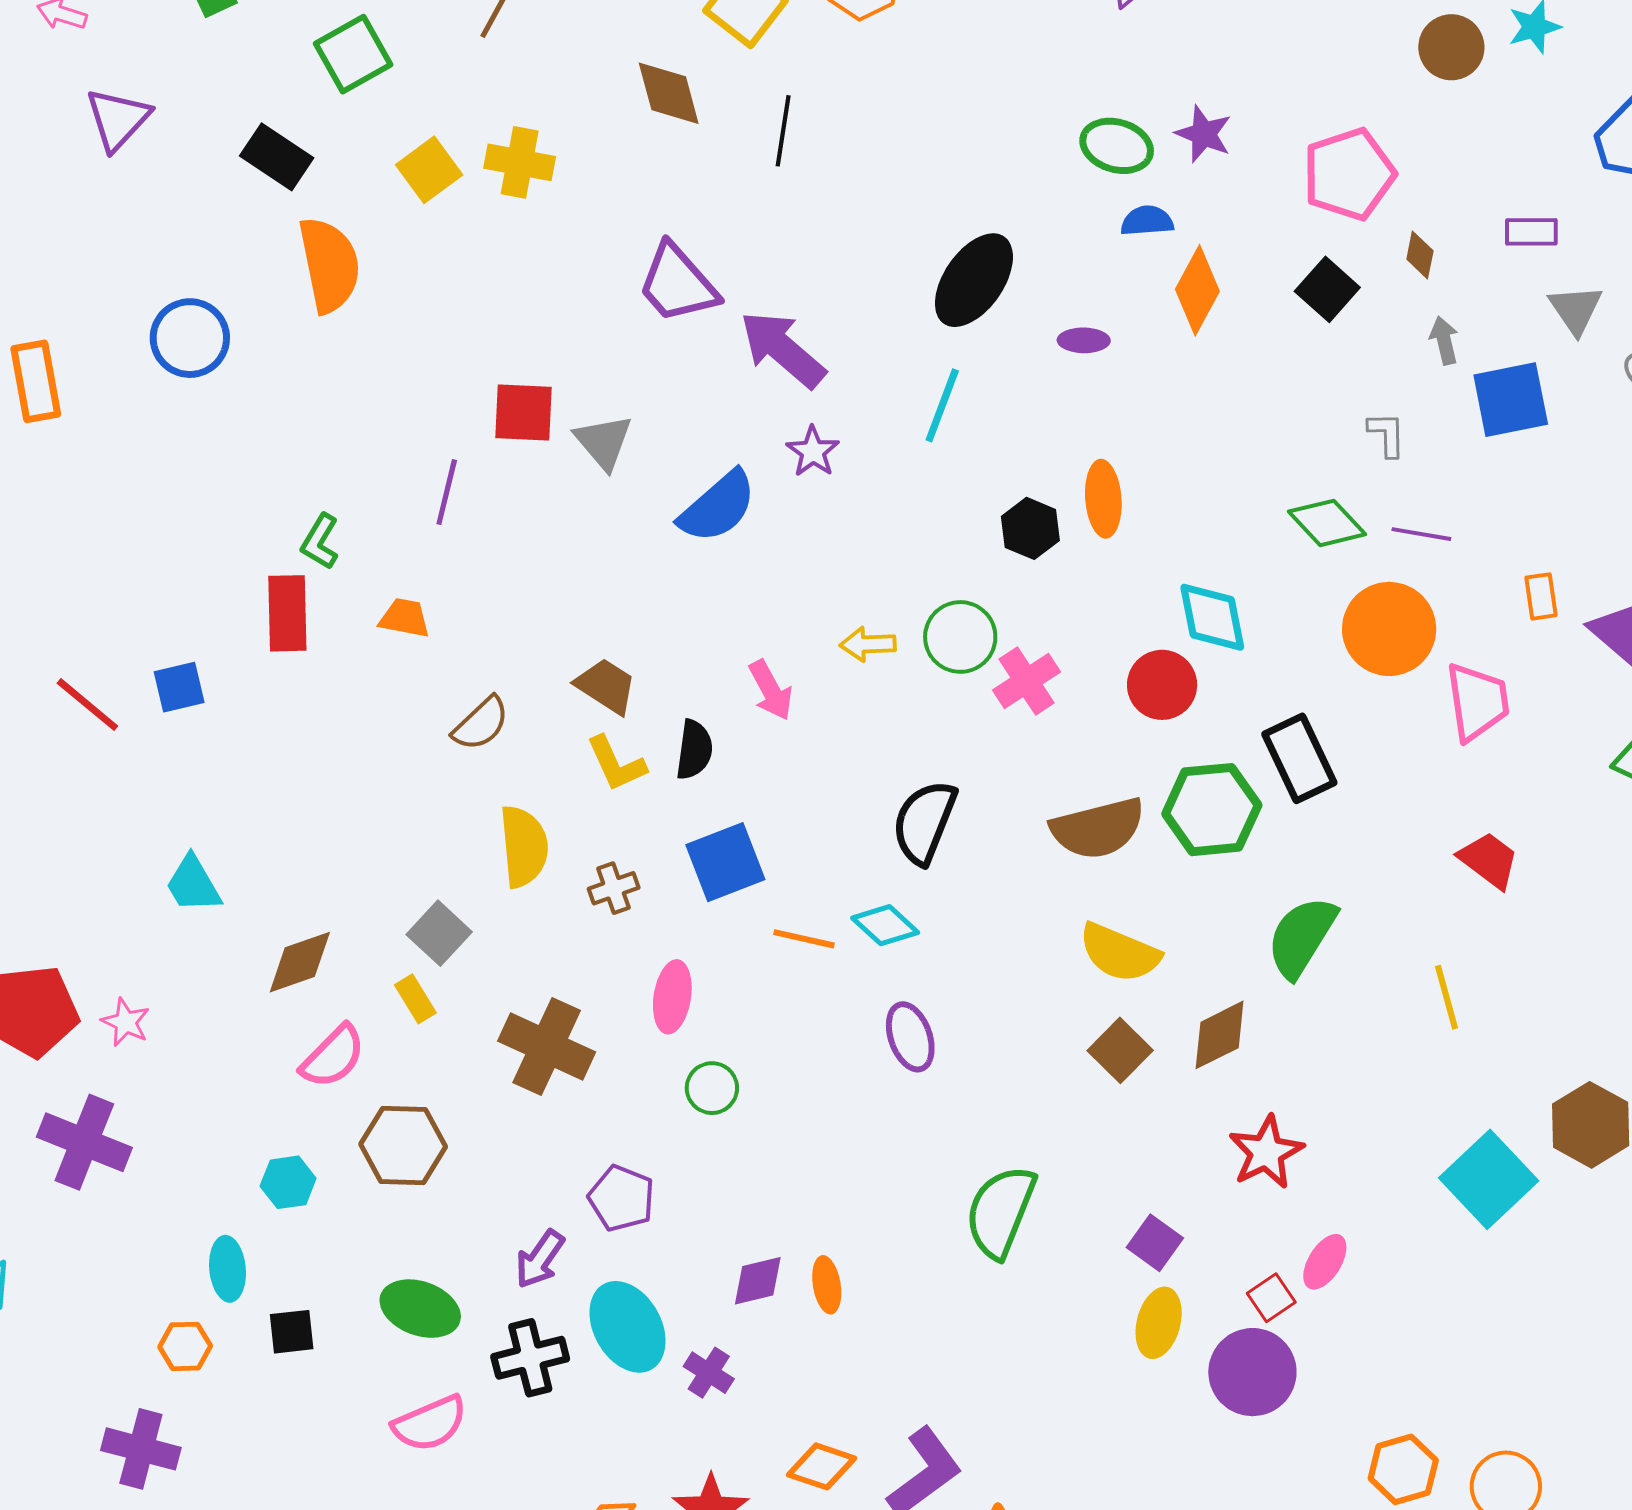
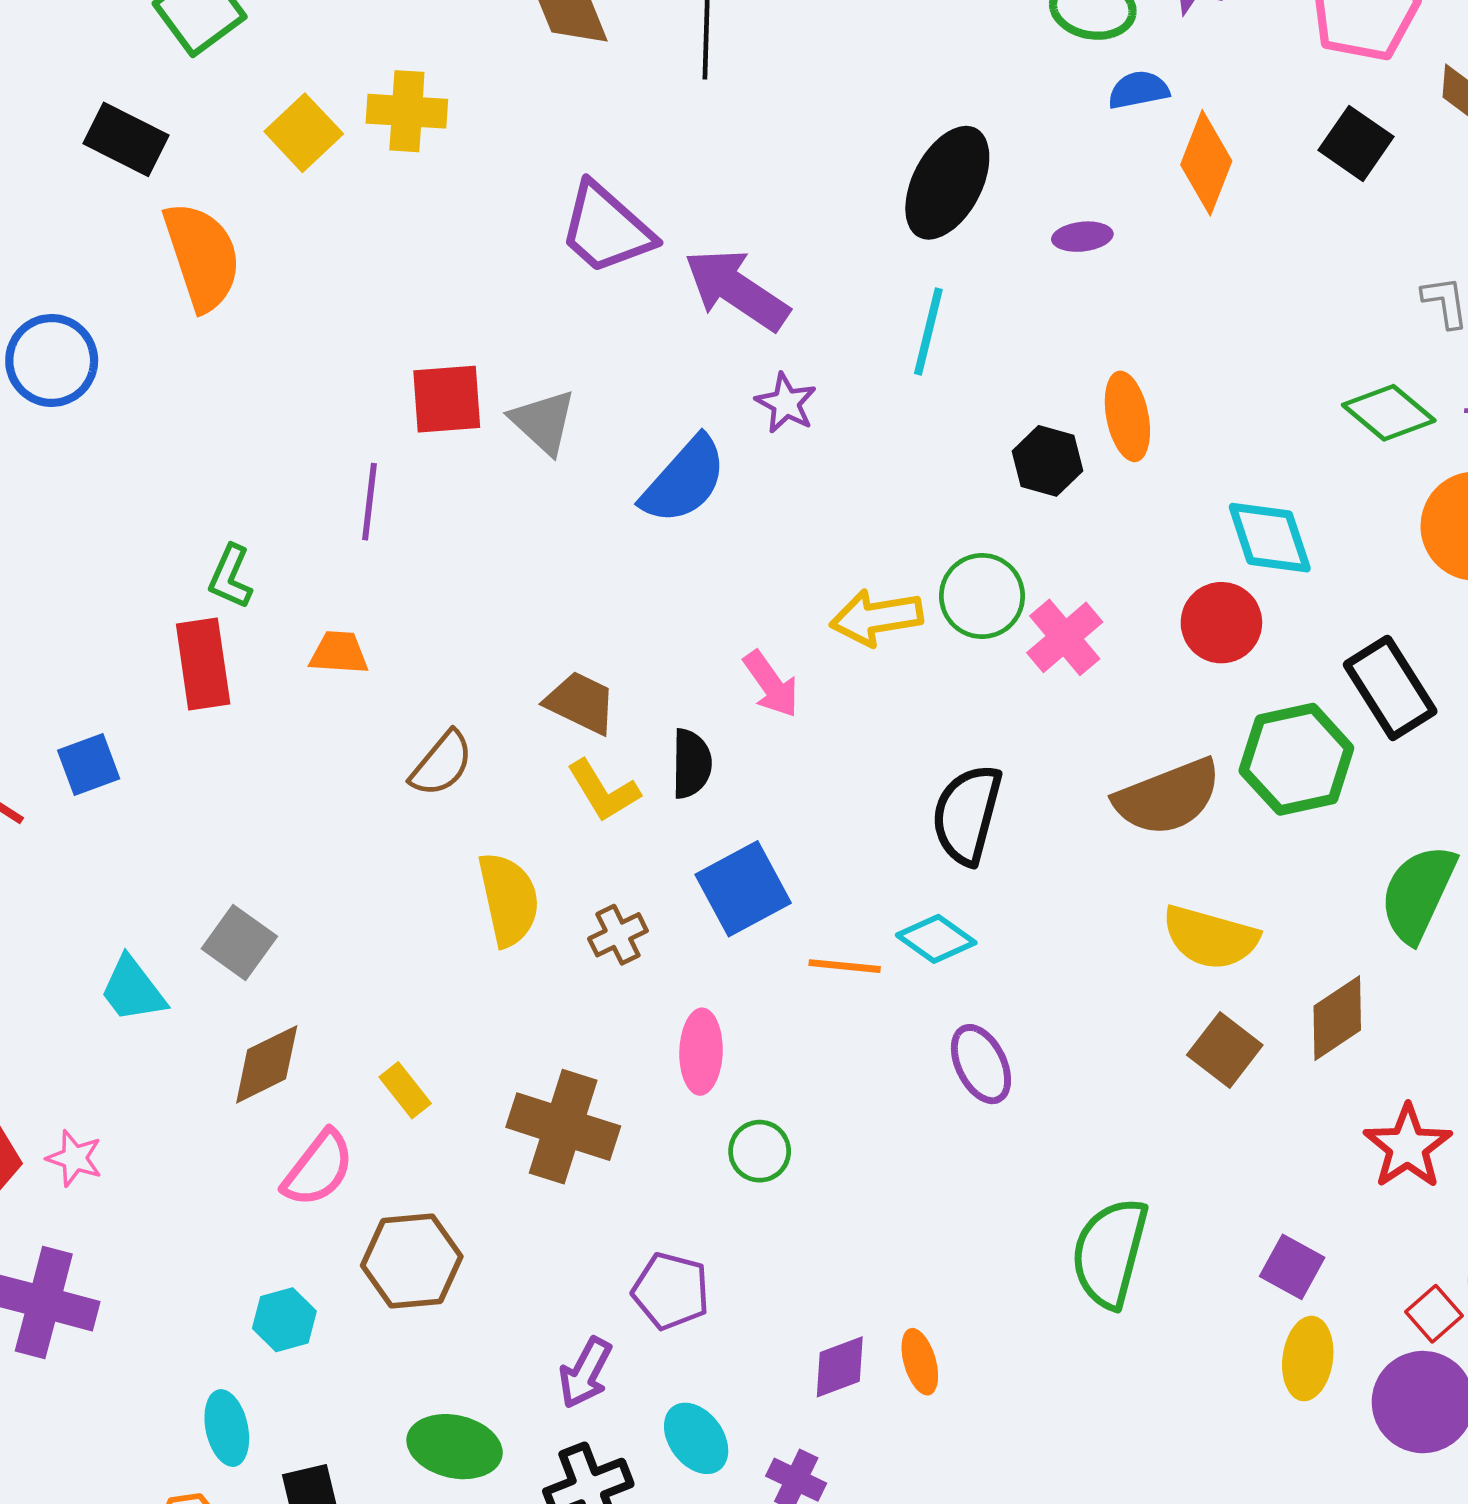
yellow arrow: (868, 644) -> (876, 617), size x1.4
gray square: (439, 933) -> (239, 943), moved
cyan ellipse: (627, 1327) -> (696, 1438), size x0.7

